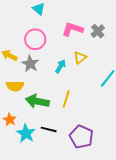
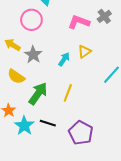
gray cross: (98, 31) -> (104, 16), moved
pink circle: (35, 39) -> (31, 20), moved
yellow semicircle: (15, 86) -> (16, 77), turned 30
green arrow: (37, 101) -> (38, 94), turned 110

